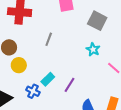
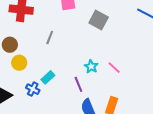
cyan star: (93, 49) -> (91, 66), moved
purple line: (69, 85) -> (78, 84), moved, turned -56

